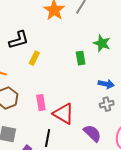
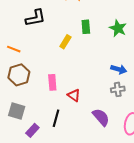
yellow rectangle: (34, 58) -> (65, 42), moved
green rectangle: (81, 58) -> (86, 27), moved
red triangle: (64, 114) -> (74, 95), size x0.6

